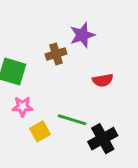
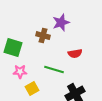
brown cross: (56, 54) -> (43, 36), turned 32
green line: (72, 120) -> (54, 70), moved

